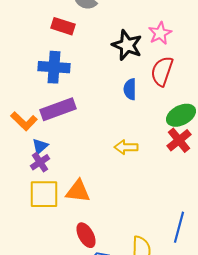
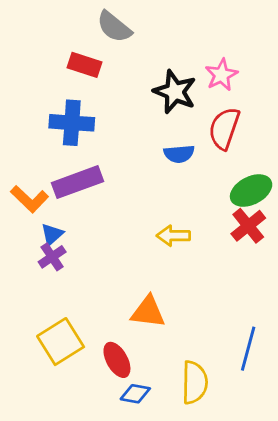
blue semicircle: (130, 89) -> (179, 154), turned -95
orange triangle: (78, 191) -> (148, 312), moved
yellow square: (44, 194) -> (61, 342), moved, turned -32

